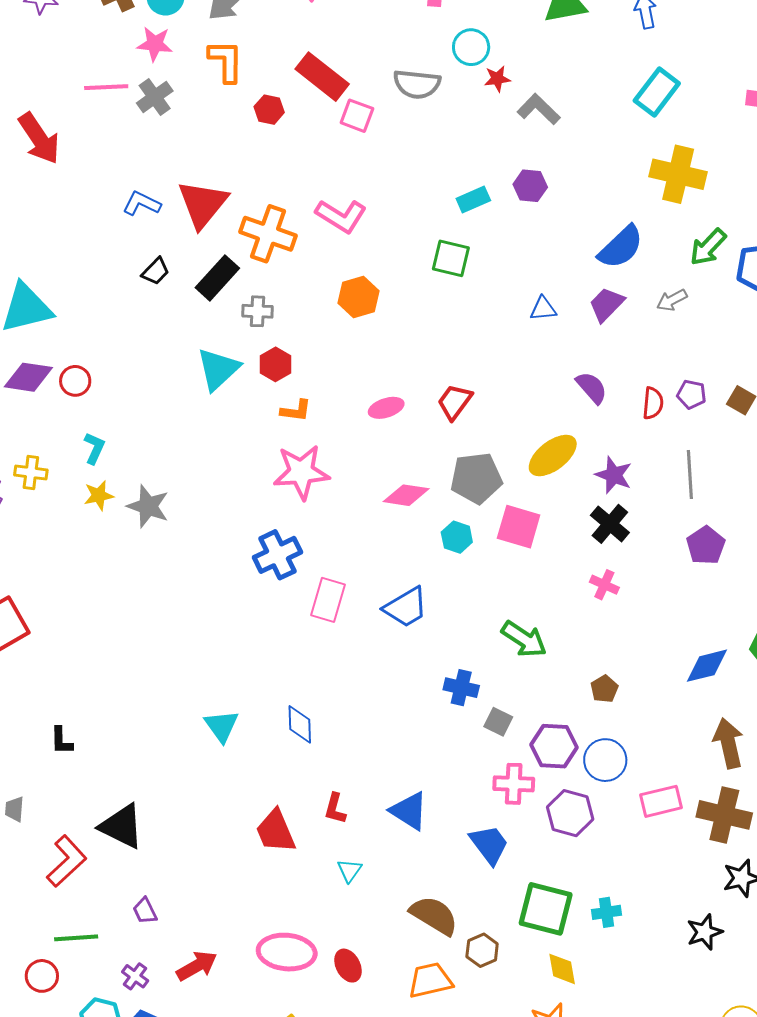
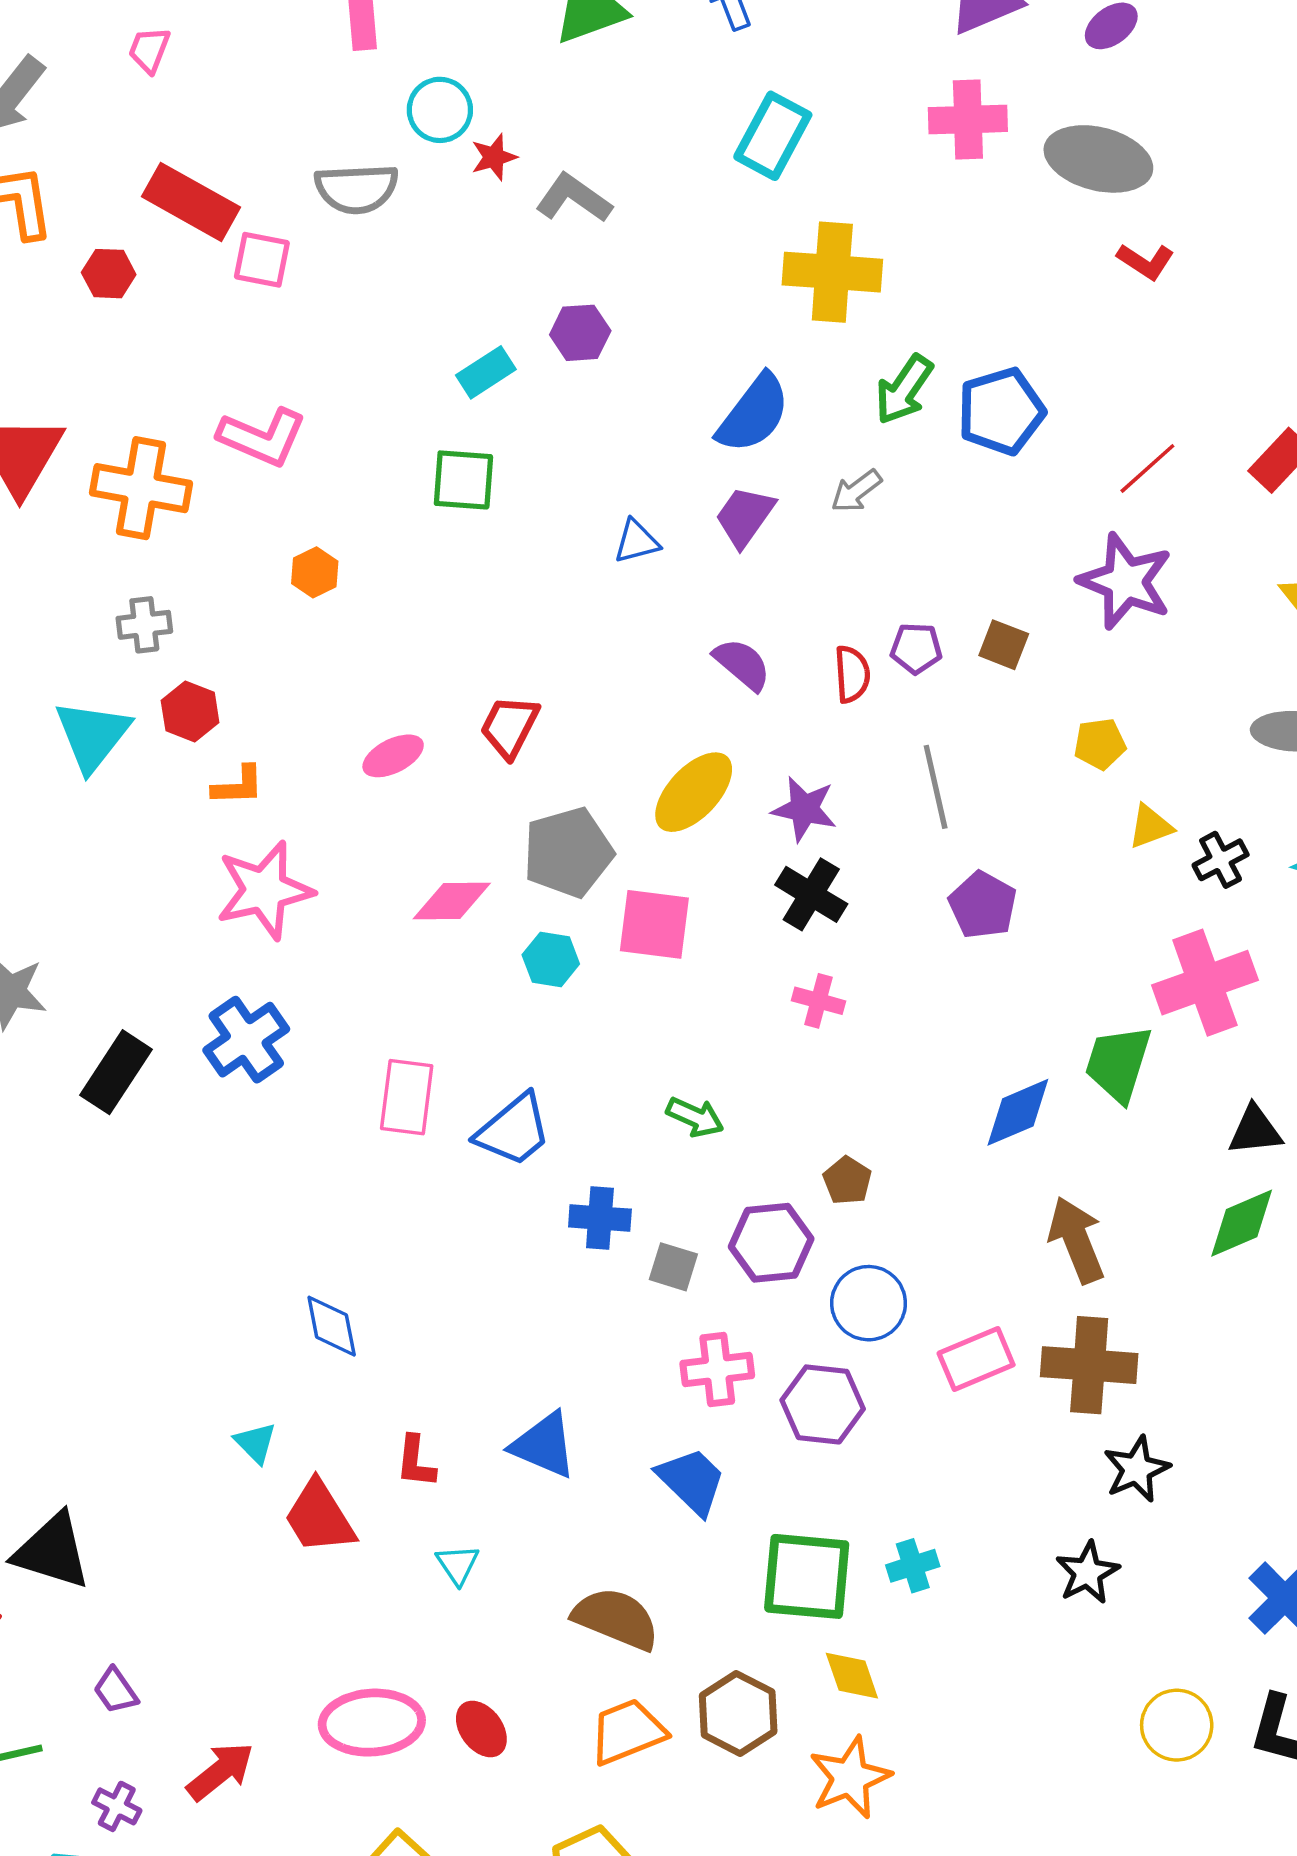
black rectangle: (217, 278) -> (116, 1072), moved
orange hexagon: (358, 297) -> (315, 572), size x0.7
pink rectangle: (328, 600) -> (407, 1097), moved
blue trapezoid: (406, 607) -> (514, 1130), moved
green arrow: (524, 639) -> (695, 1117), size x0.7
cyan triangle: (222, 726) -> (256, 1443), moved, size x0.7
purple hexagon: (554, 746) -> (771, 1243), moved
brown hexagon: (482, 950) -> (738, 1713), moved, size x1.4

